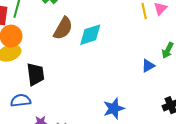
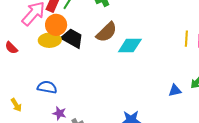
black trapezoid: (36, 74) -> (72, 38), moved, turned -70

